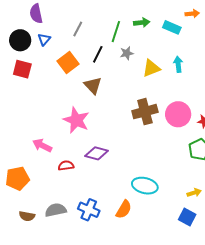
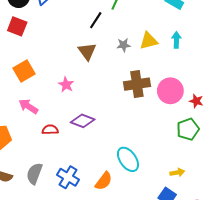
gray star: (127, 53) -> (124, 45), moved
orange square: (68, 62) -> (24, 71), moved
pink star: (76, 120) -> (66, 85), size x0.6
cyan ellipse: (145, 186) -> (128, 159), turned 35
gray semicircle: (56, 210) -> (34, 174), turned -65

